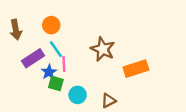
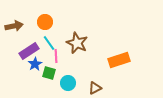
brown arrow: (16, 30) -> (14, 26), turned -90
brown star: (103, 49) -> (77, 43), moved
blue star: (49, 72) -> (35, 64), moved

